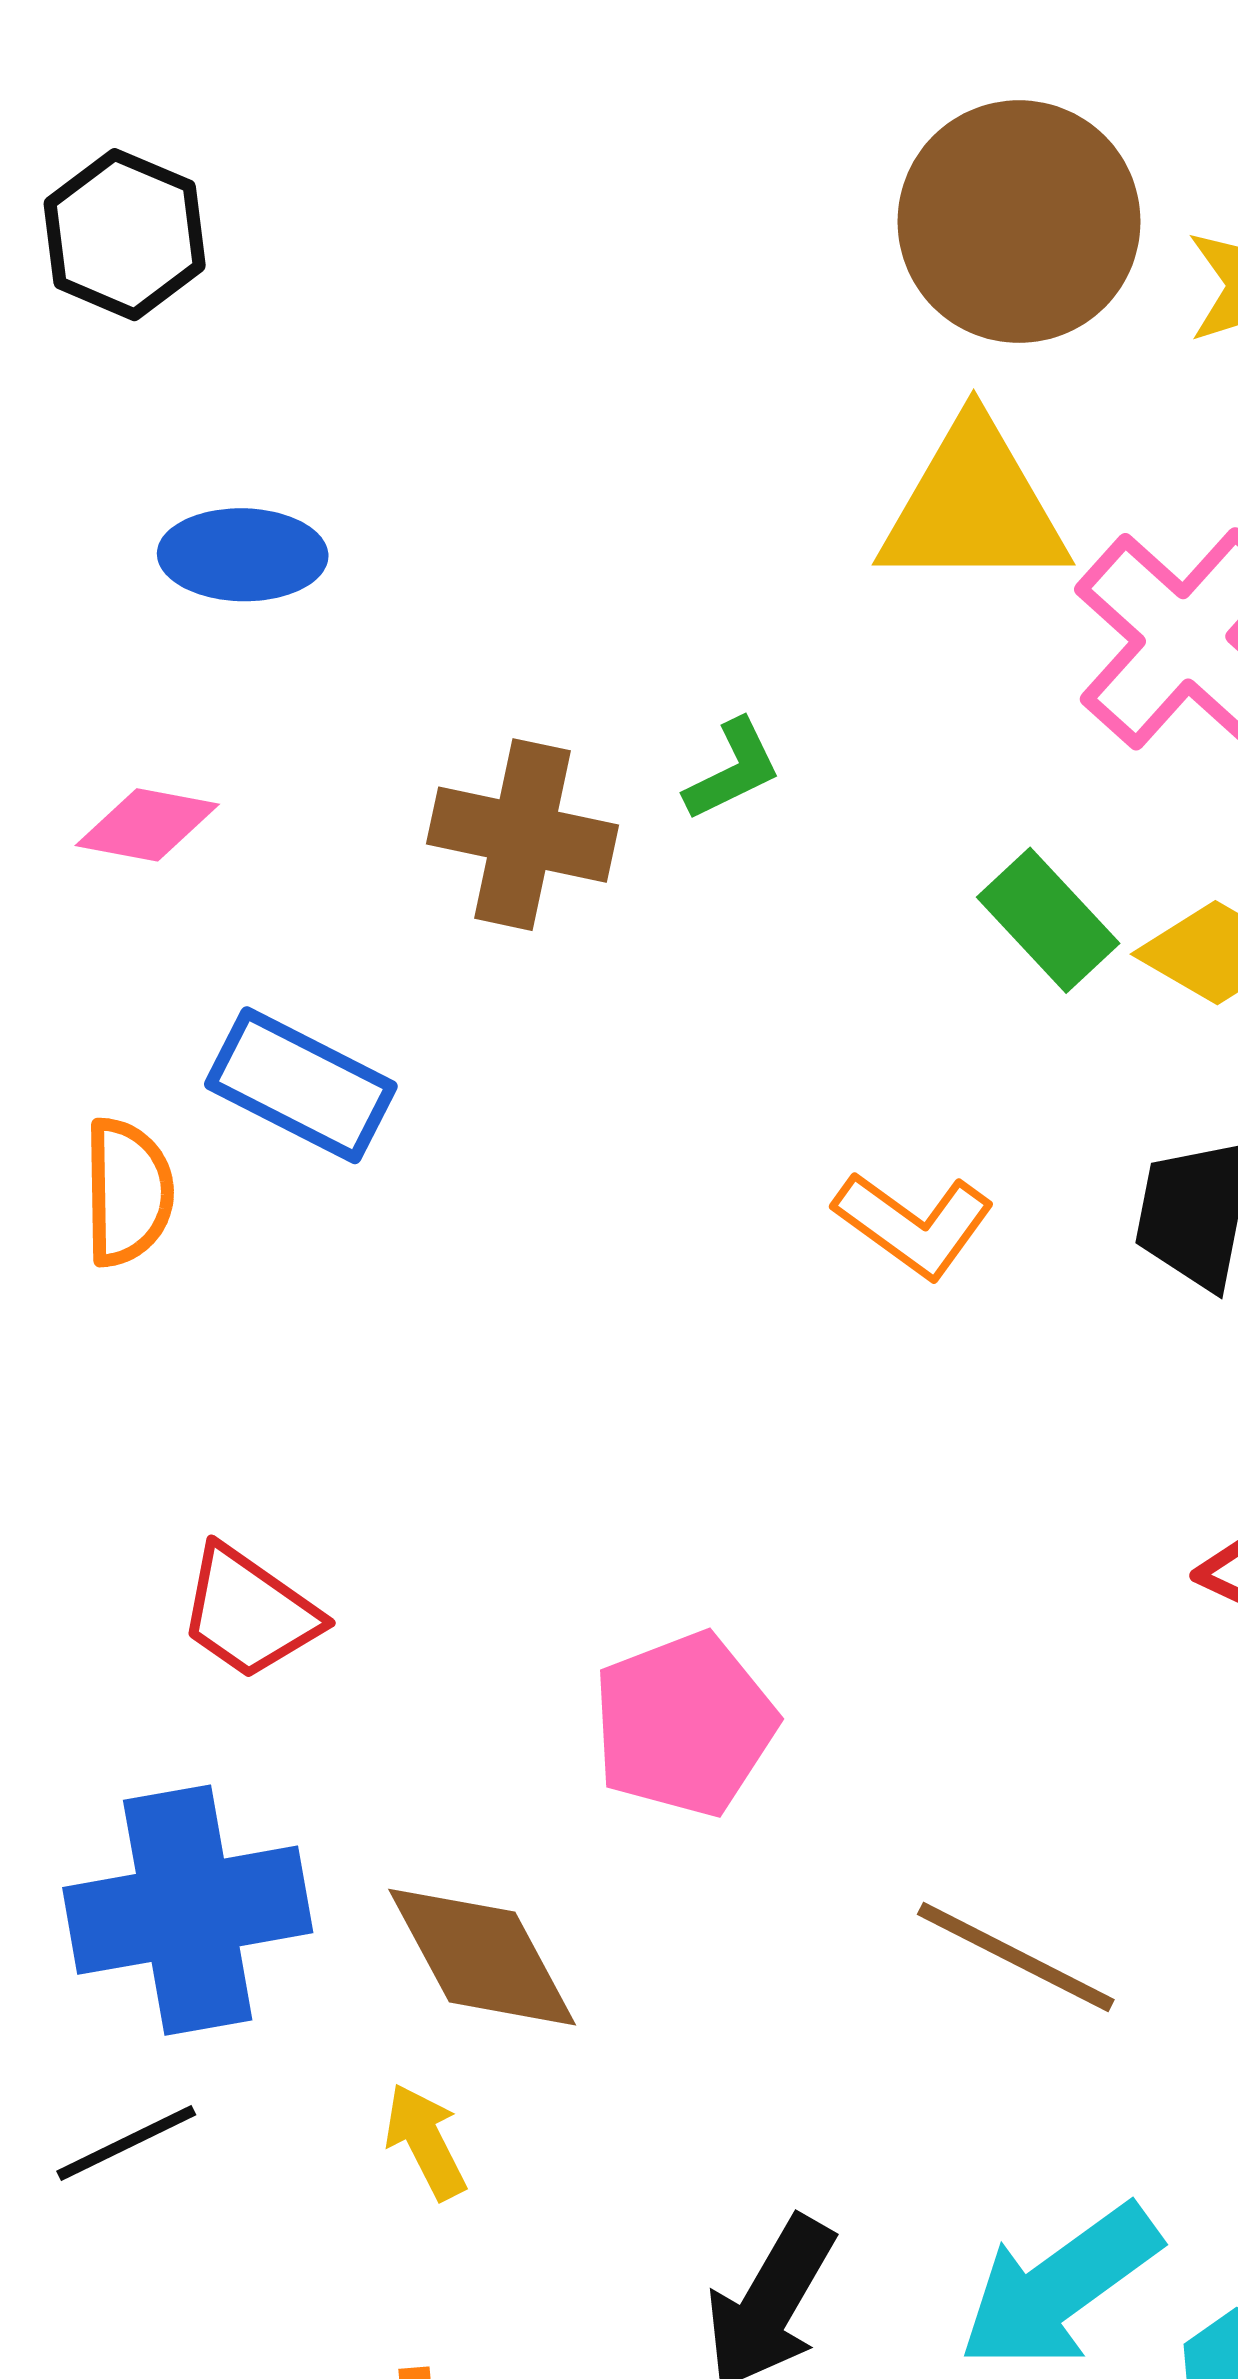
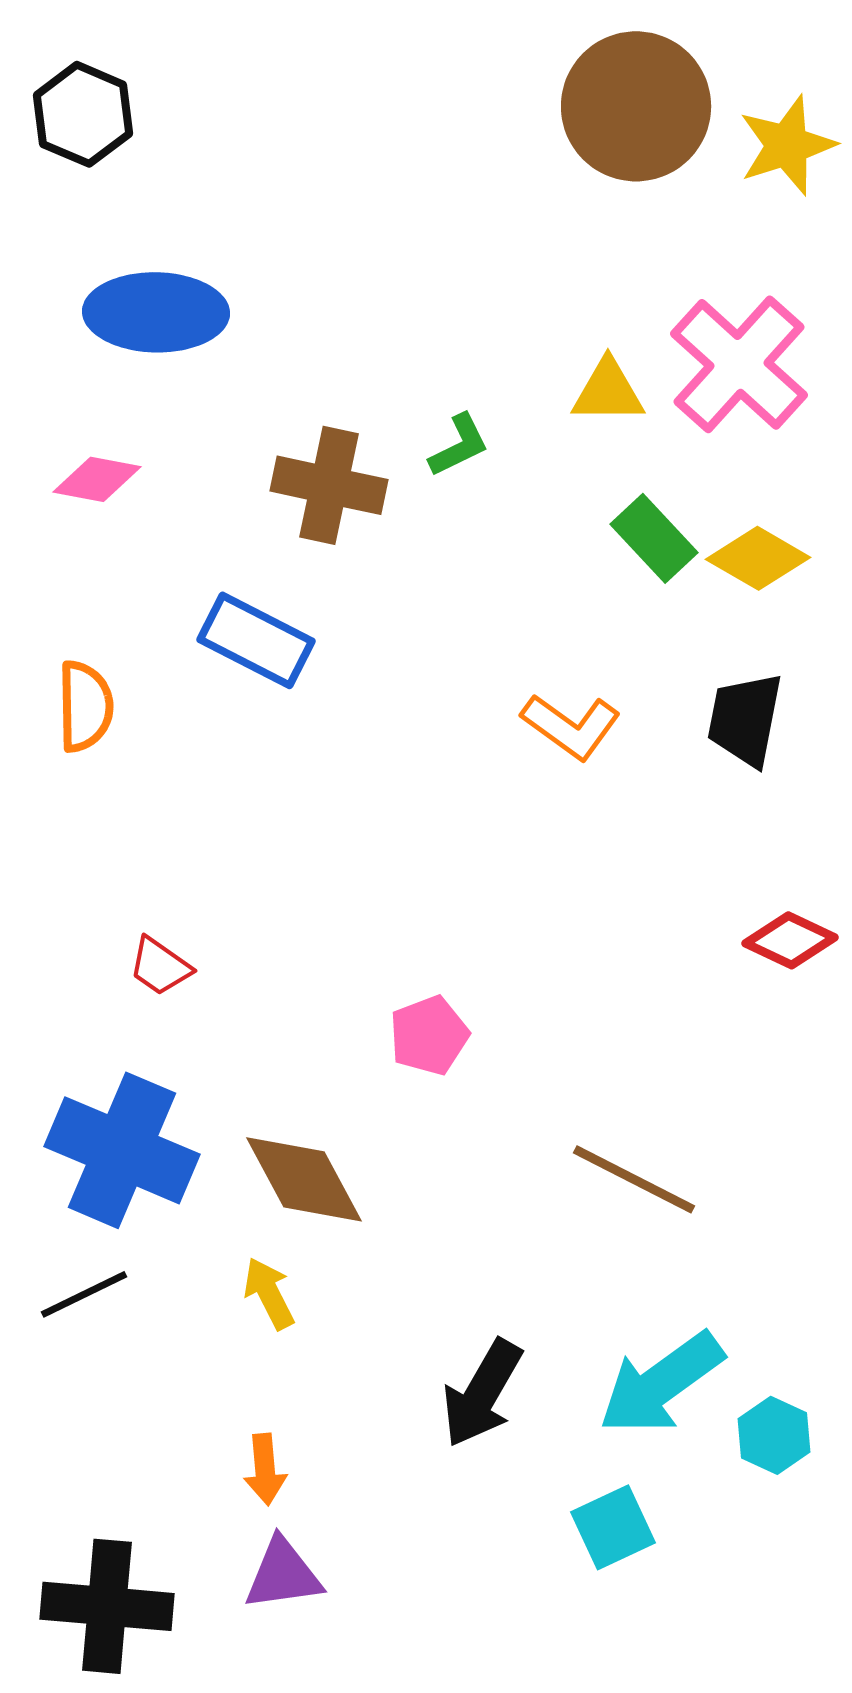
yellow triangle: (974, 506) -> (608, 391), moved, size x0.6
blue ellipse: (243, 555) -> (156, 312), size x1.4
blue rectangle: (301, 1085) -> (256, 640), moved
red trapezoid: (249, 1613) -> (160, 966), size x0.7
pink pentagon: (684, 1724) -> (429, 1035), size x0.7
blue cross: (188, 1910) -> (122, 1150), turned 33

